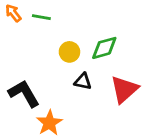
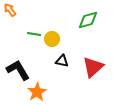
green line: (41, 17) -> (34, 34), moved
green diamond: (104, 48) -> (88, 20), moved

